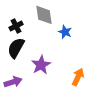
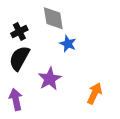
blue star: (65, 32) -> (68, 44), moved
purple arrow: (13, 82) -> (16, 99), turned -84

